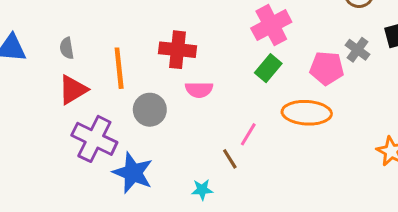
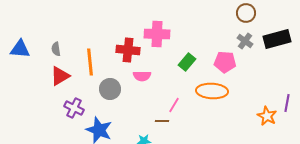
pink cross: (271, 25) -> (157, 34), moved, turned 30
gray cross: (357, 50) -> (245, 41), moved
purple cross: (94, 139) -> (74, 108), size x0.7
brown line: (230, 159) -> (162, 121), turned -56

